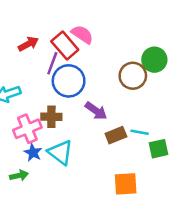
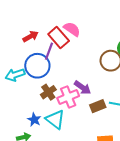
blue circle: (69, 81) -> (37, 66), moved
brown cross: (51, 117) -> (48, 92), turned -35
pink cross: (27, 129) -> (68, 97), moved

